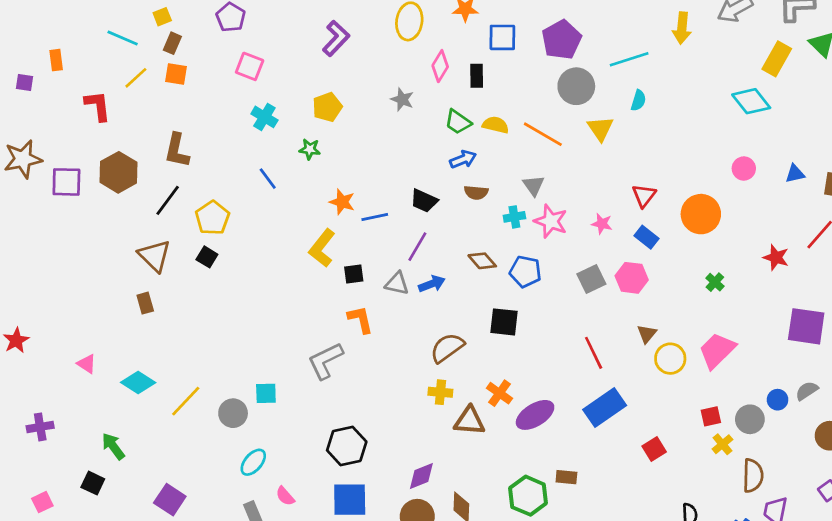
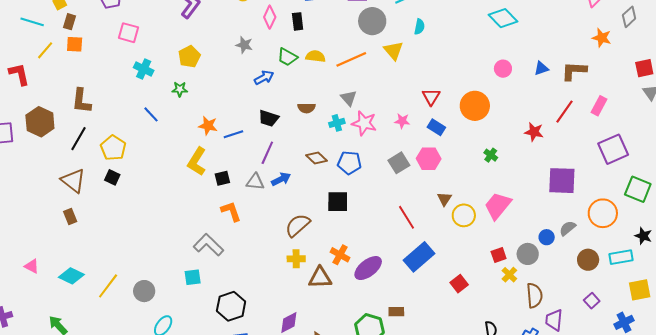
orange line: (543, 134) -> (351, 59), turned -48
blue arrow: (463, 159) -> (264, 78), moved
gray L-shape: (325, 361) -> (208, 245), turned 76
cyan square: (266, 393) -> (193, 277), moved

